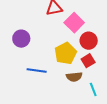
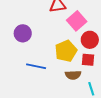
red square: (88, 61) -> (88, 60), turned 32

